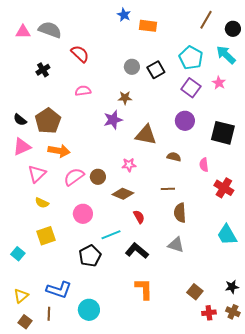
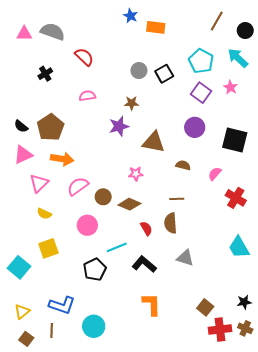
pink semicircle: (204, 165) -> (215, 174), turned 48
brown circle: (98, 177) -> (103, 197), moved
brown semicircle: (180, 213) -> (171, 223), moved
cyan square: (18, 254) -> (19, 267), size x1.5
red cross: (209, 313) -> (220, 329), size x1.5

